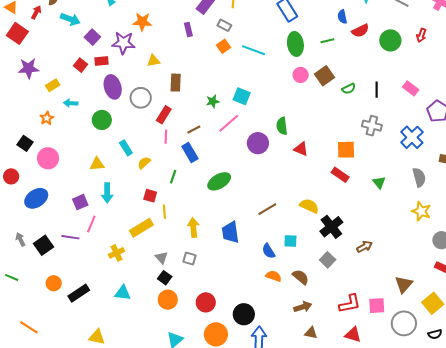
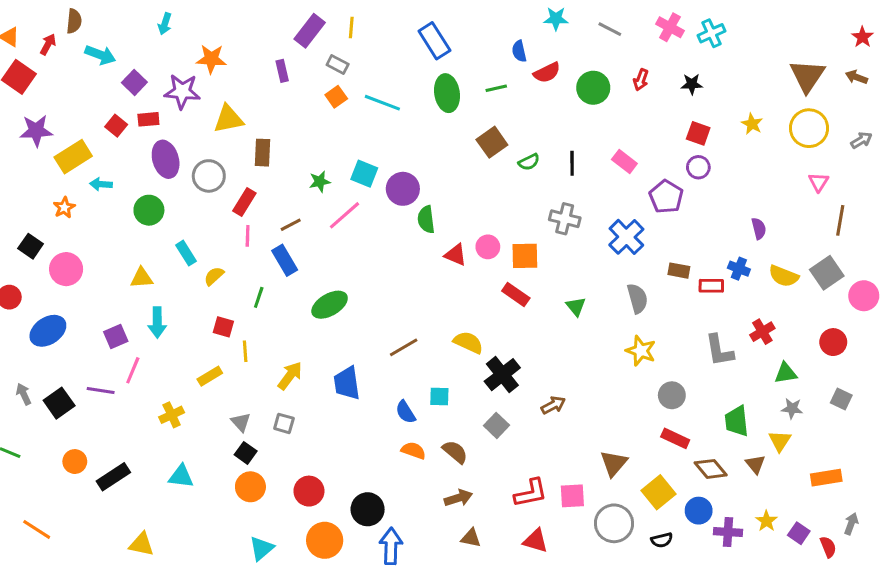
yellow triangle: (153, 61) -> (228, 119), size x1.5
pink circle: (301, 75) -> (488, 247), moved
yellow rectangle: (53, 85) -> (73, 157), size x1.6
purple circle: (258, 143) -> (403, 189), moved
yellow arrow: (193, 227) -> (290, 376), turned 42
yellow rectangle: (141, 228) -> (210, 376), size x0.7

